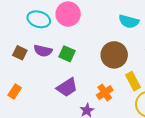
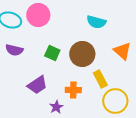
green square: (67, 54) -> (52, 53), moved
orange cross: (105, 93) -> (73, 90), turned 35

